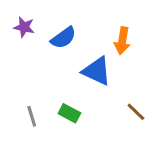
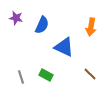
blue semicircle: (63, 38) -> (42, 25), turned -30
orange arrow: (122, 41) -> (91, 27), moved

